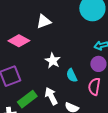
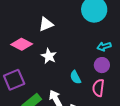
white star: (53, 61) -> (49, 56), moved

